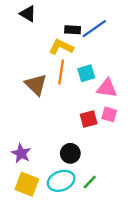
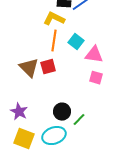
cyan square: (86, 73) -> (76, 42), turned -35
brown triangle: (36, 85) -> (29, 68), moved
red square: (89, 119) -> (48, 67), moved
green line: (90, 182) -> (79, 120), moved

